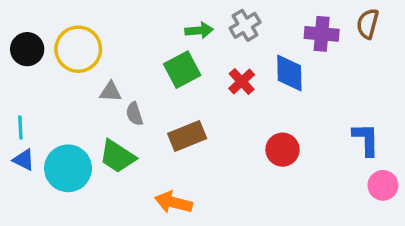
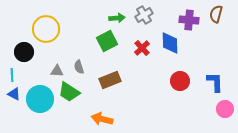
black circle: (27, 49) -> (24, 52), moved
gray triangle: (111, 92) -> (57, 71), moved
red circle: (283, 150) -> (180, 81), moved

